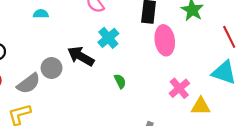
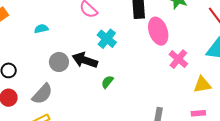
gray circle: (52, 68) -> (59, 62), moved
green semicircle: (120, 81) -> (107, 82), moved, turned -104
pink cross: (179, 88) -> (178, 59), moved

